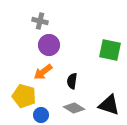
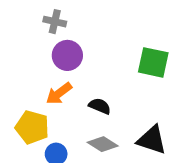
black semicircle: (72, 81) -> (100, 106), turned 105

